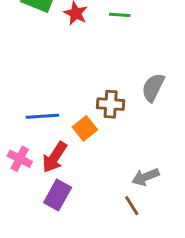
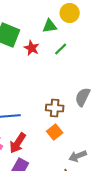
green line: (120, 15) -> (61, 49), turned -48
orange square: (85, 128) -> (55, 132), moved

